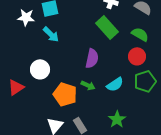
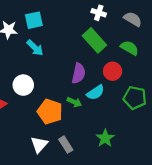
red circle: (137, 56) -> (113, 71), moved
green pentagon: (145, 81) -> (135, 98), turned 30
cyan semicircle: (115, 84) -> (96, 92), moved

